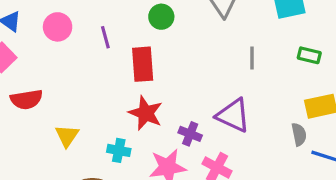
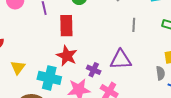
purple triangle: (233, 115) -> (121, 60), turned -30
cyan cross: (119, 150) -> (49, 78), size x1.6

